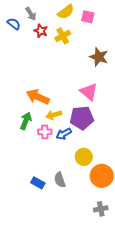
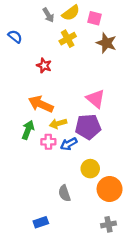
gray arrow: (31, 14) -> (48, 15), moved
blue semicircle: (14, 24) -> (15, 37), moved
red star: (41, 31) -> (44, 66), moved
brown star: (99, 57) -> (106, 43), moved
blue rectangle: (38, 183) -> (41, 222), moved, turned -48

